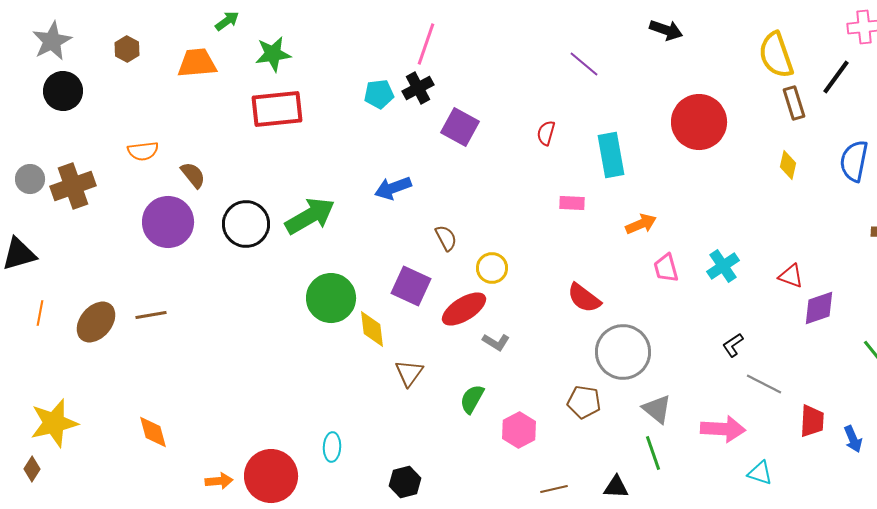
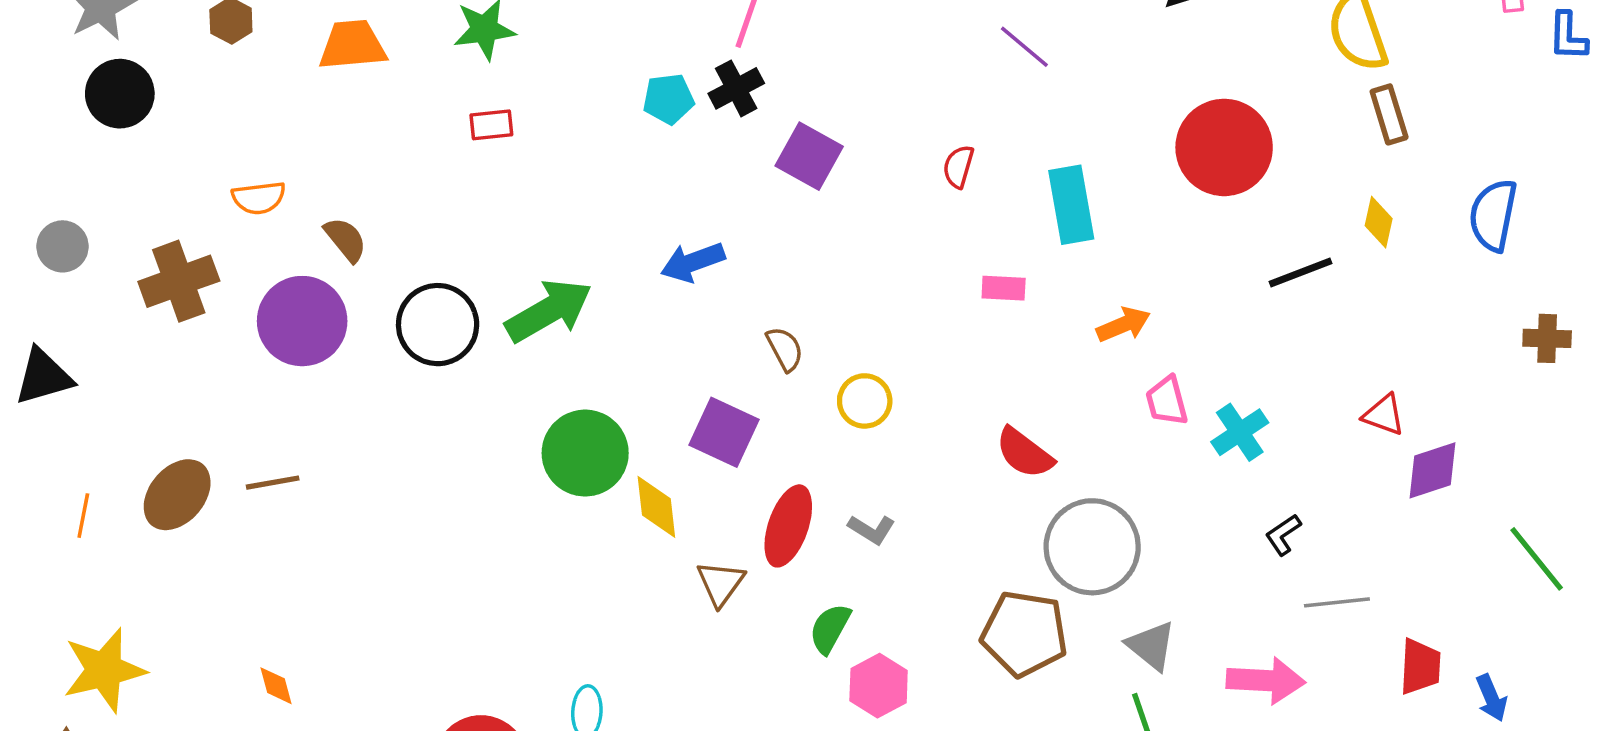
black line: (836, 77) -> (1300, 272), moved, turned 33
red rectangle: (277, 109) -> (491, 125), size x0.5
brown cross: (73, 186) -> (179, 281), moved
cyan cross: (723, 266) -> (1240, 432), moved
red ellipse: (464, 309) -> (788, 526), moved, turned -39
orange line: (40, 313) -> (83, 516), moved
gray line: (764, 384) -> (1337, 602), turned -33
brown pentagon: (584, 402) -> (1024, 634), size x1.5
pink hexagon: (519, 430) -> (879, 686), moved
orange diamond: (153, 432) -> (276, 686), size x0.7

